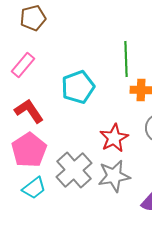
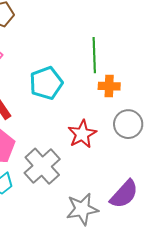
gray star: (114, 176) -> (82, 209), moved

